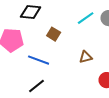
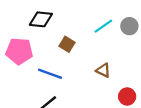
brown triangle: (86, 57) -> (103, 70), turned 40

